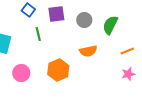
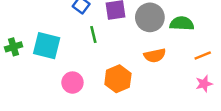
gray circle: (84, 20) -> (150, 17), size x1.5
green semicircle: (110, 25) -> (182, 24), turned 66

